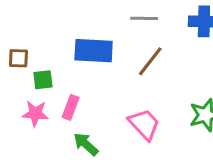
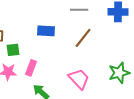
blue rectangle: (94, 51) -> (46, 31), size x0.7

